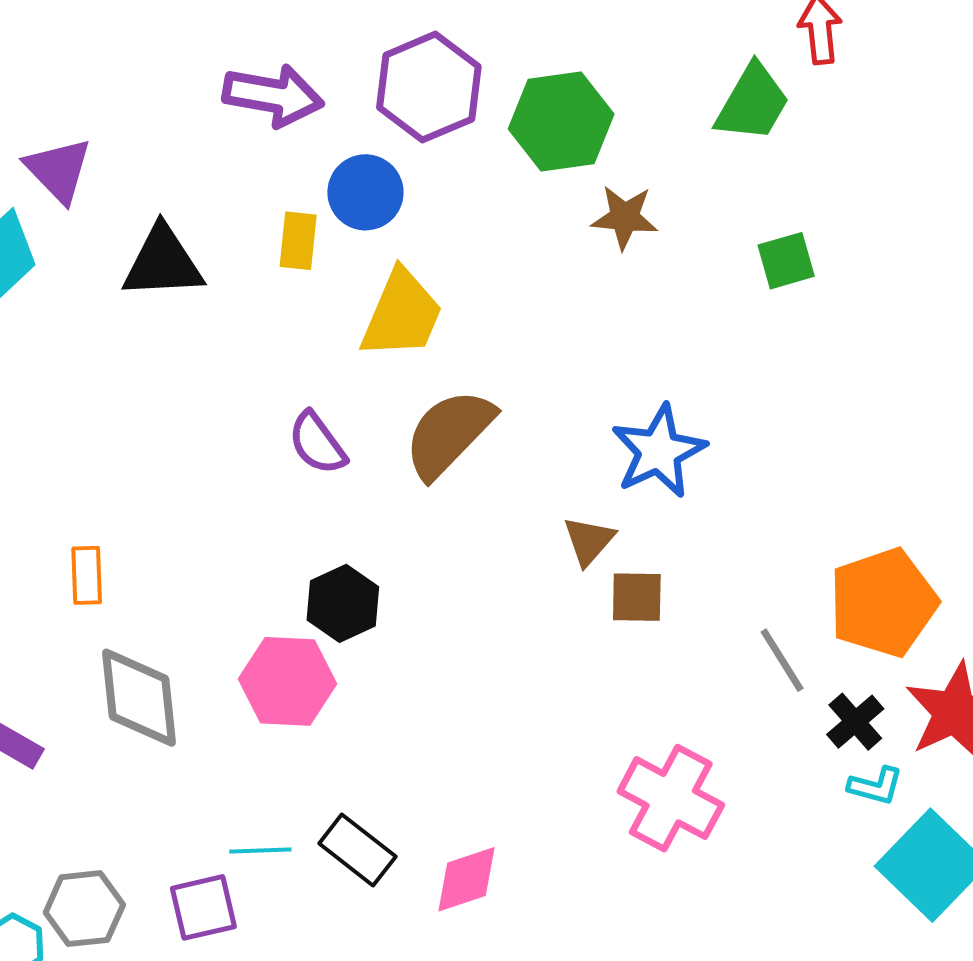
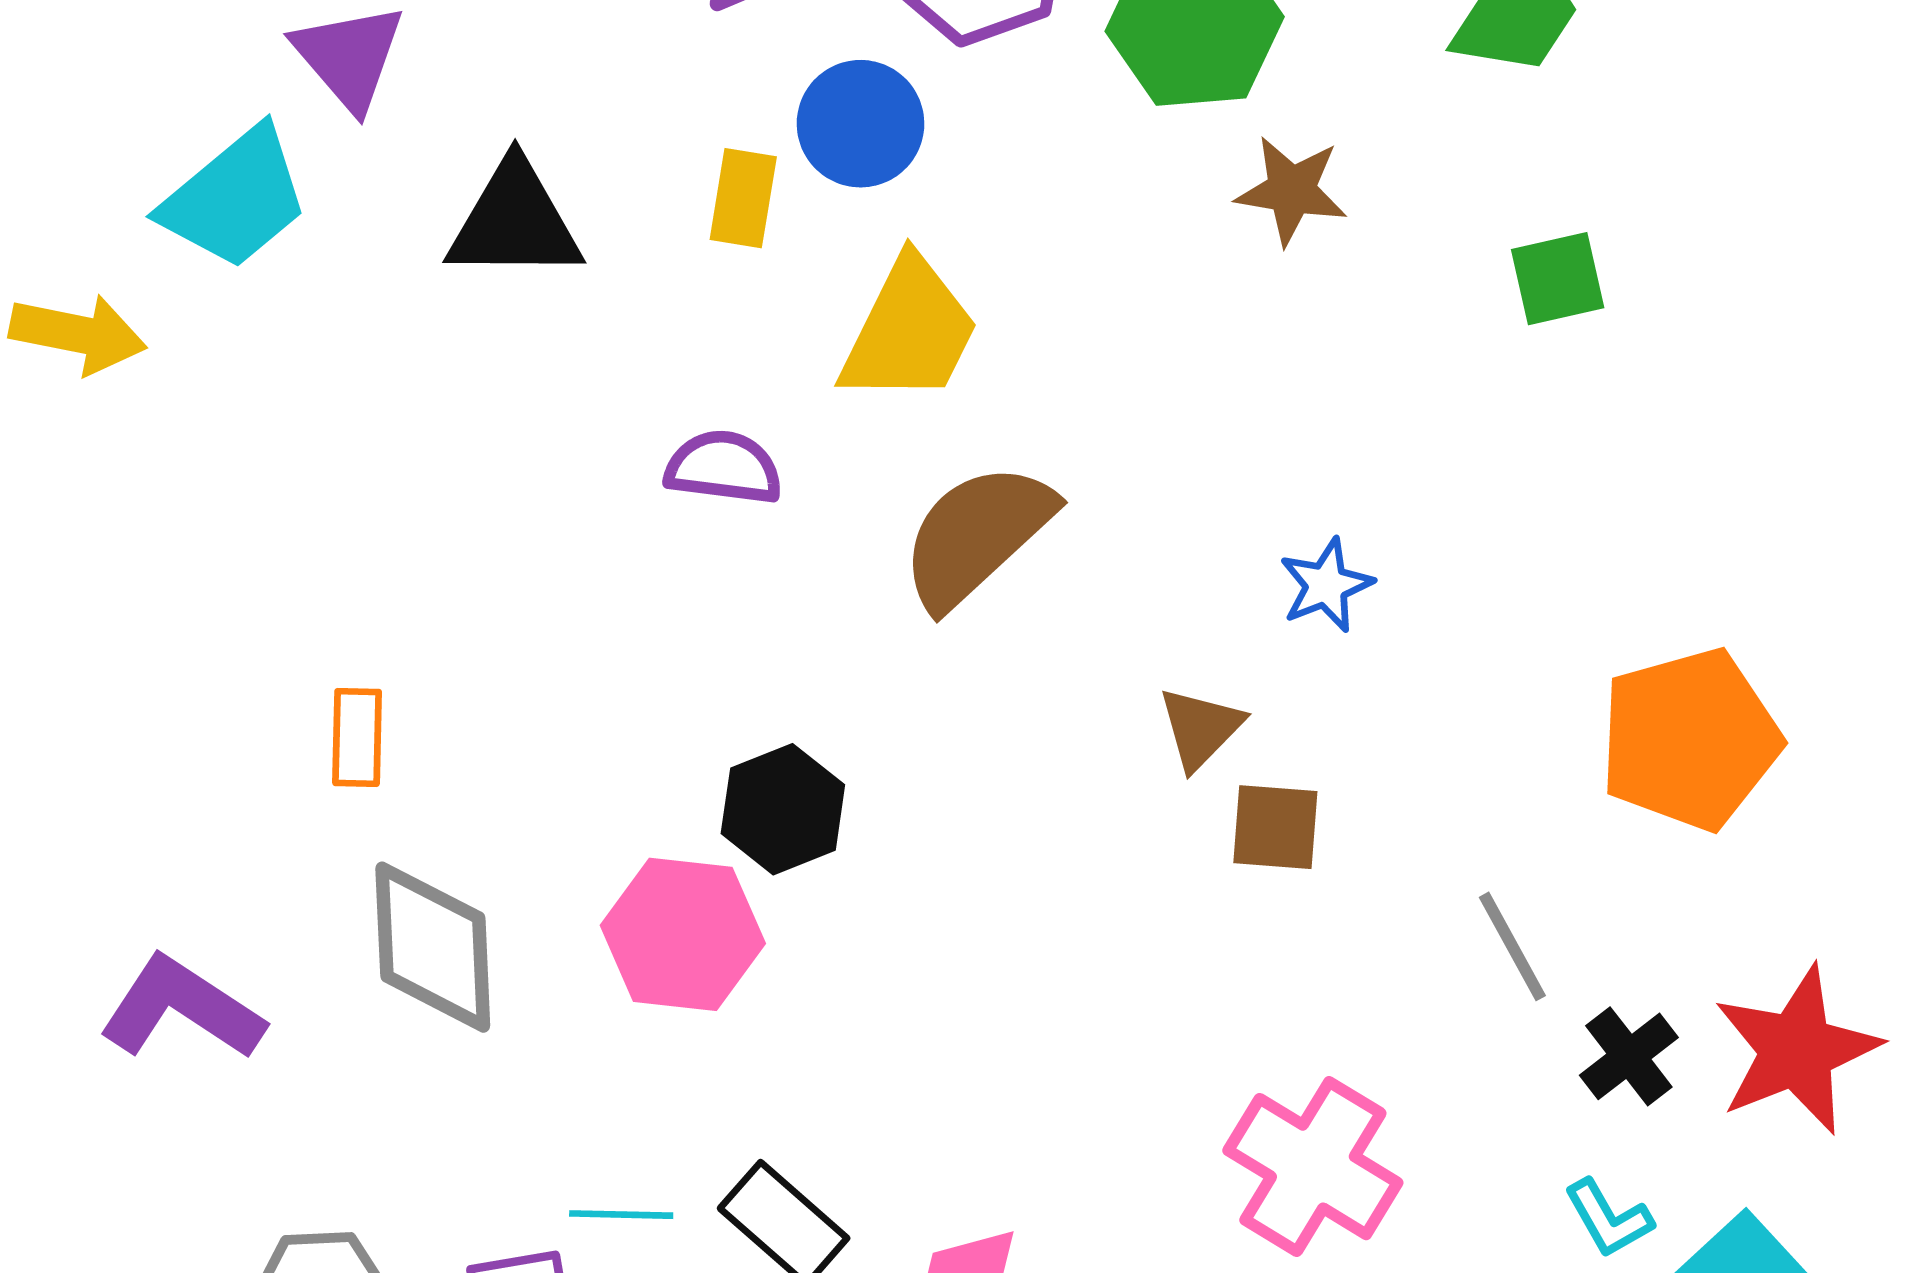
purple semicircle: (317, 443) -> (724, 468), moved, turned 130
blue star: (659, 451) -> (1326, 585), size x0.6
orange pentagon: (883, 603) -> (1690, 739), moved
cyan L-shape: (876, 786) -> (1608, 1219), moved, turned 42

